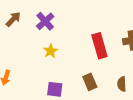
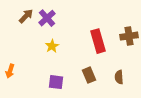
brown arrow: (13, 19) -> (26, 16), moved

